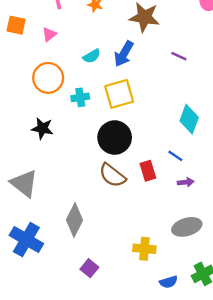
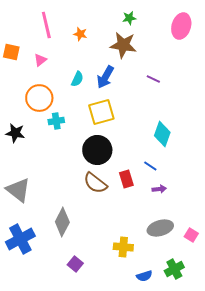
cyan semicircle: (92, 56) -> (77, 79), turned -35
cyan cross: (80, 97) -> (56, 121), moved
black star: (42, 128) -> (15, 133), moved
blue cross: (26, 240) -> (20, 239), turned 32

